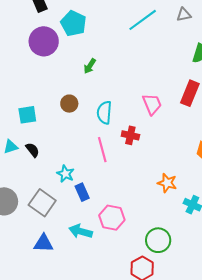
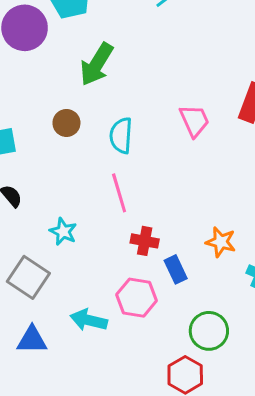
green arrow: (90, 66) -> (97, 64), size x1.8
red cross: (130, 135) -> (145, 241), moved
blue rectangle: (82, 192) -> (176, 269), moved

